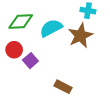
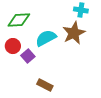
cyan semicircle: (51, 28) -> (46, 38), moved
brown rectangle: (63, 87) -> (45, 85), moved

